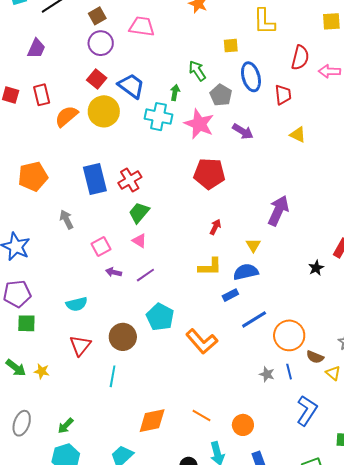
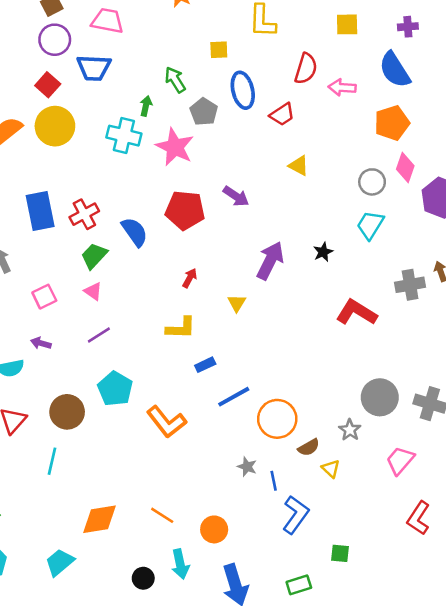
blue trapezoid: (131, 86) -> (94, 68), moved, turned 144
red trapezoid: (283, 95) -> (282, 114), turned 60
purple arrow: (243, 131) -> (236, 196), moved
black star: (316, 268) -> (323, 252), moved
purple arrow: (114, 272) -> (41, 343), moved
blue semicircle: (246, 272) -> (135, 232), moved, turned 65
brown semicircle: (315, 357) -> (309, 447), turned -54
blue line: (289, 372) -> (274, 481), moved

